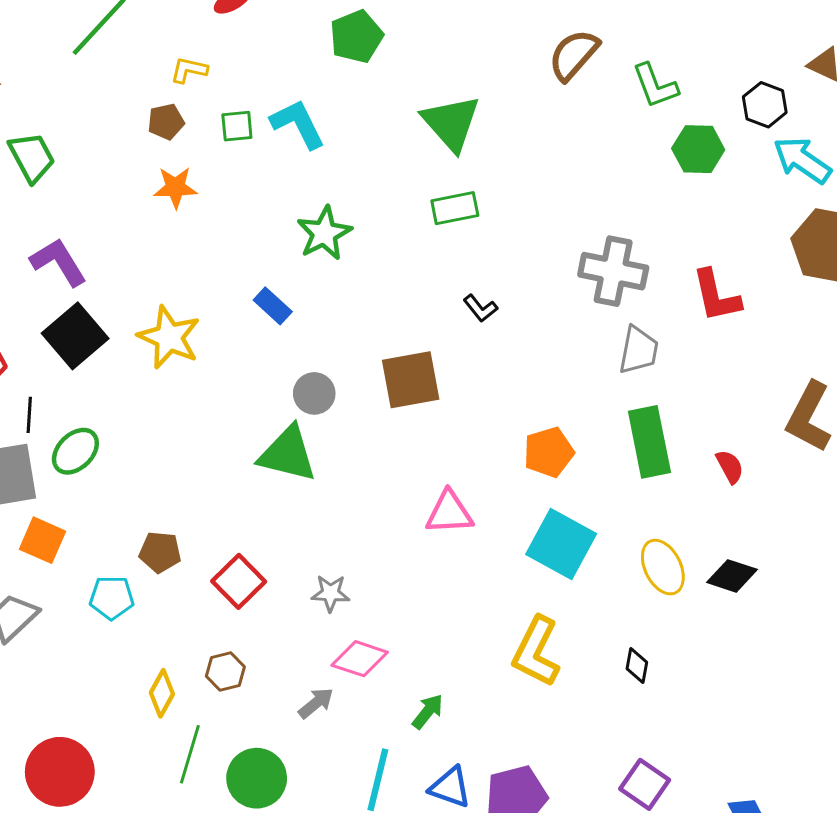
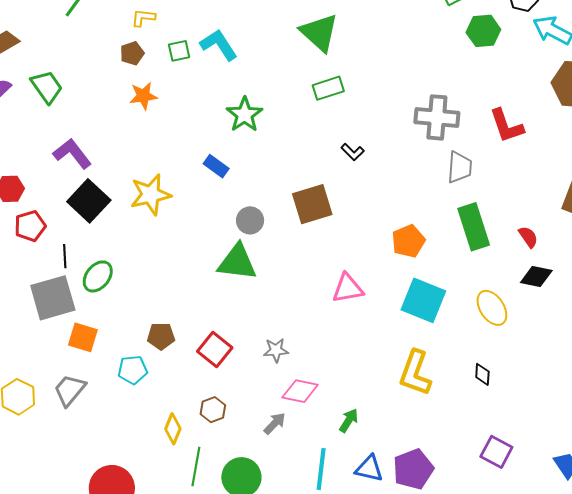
yellow star: (169, 337) -> (151, 195), turned -30
black diamond: (732, 576) -> (536, 276), moved

